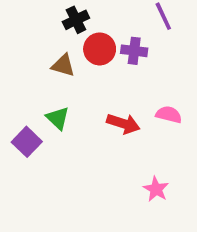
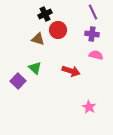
purple cross: (134, 51) -> (92, 34), moved
pink semicircle: (169, 114) -> (96, 55), moved

